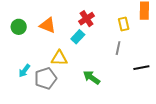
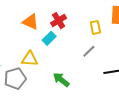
orange triangle: (48, 25) -> (31, 22), moved
gray line: (118, 48) -> (89, 51), turned 32

